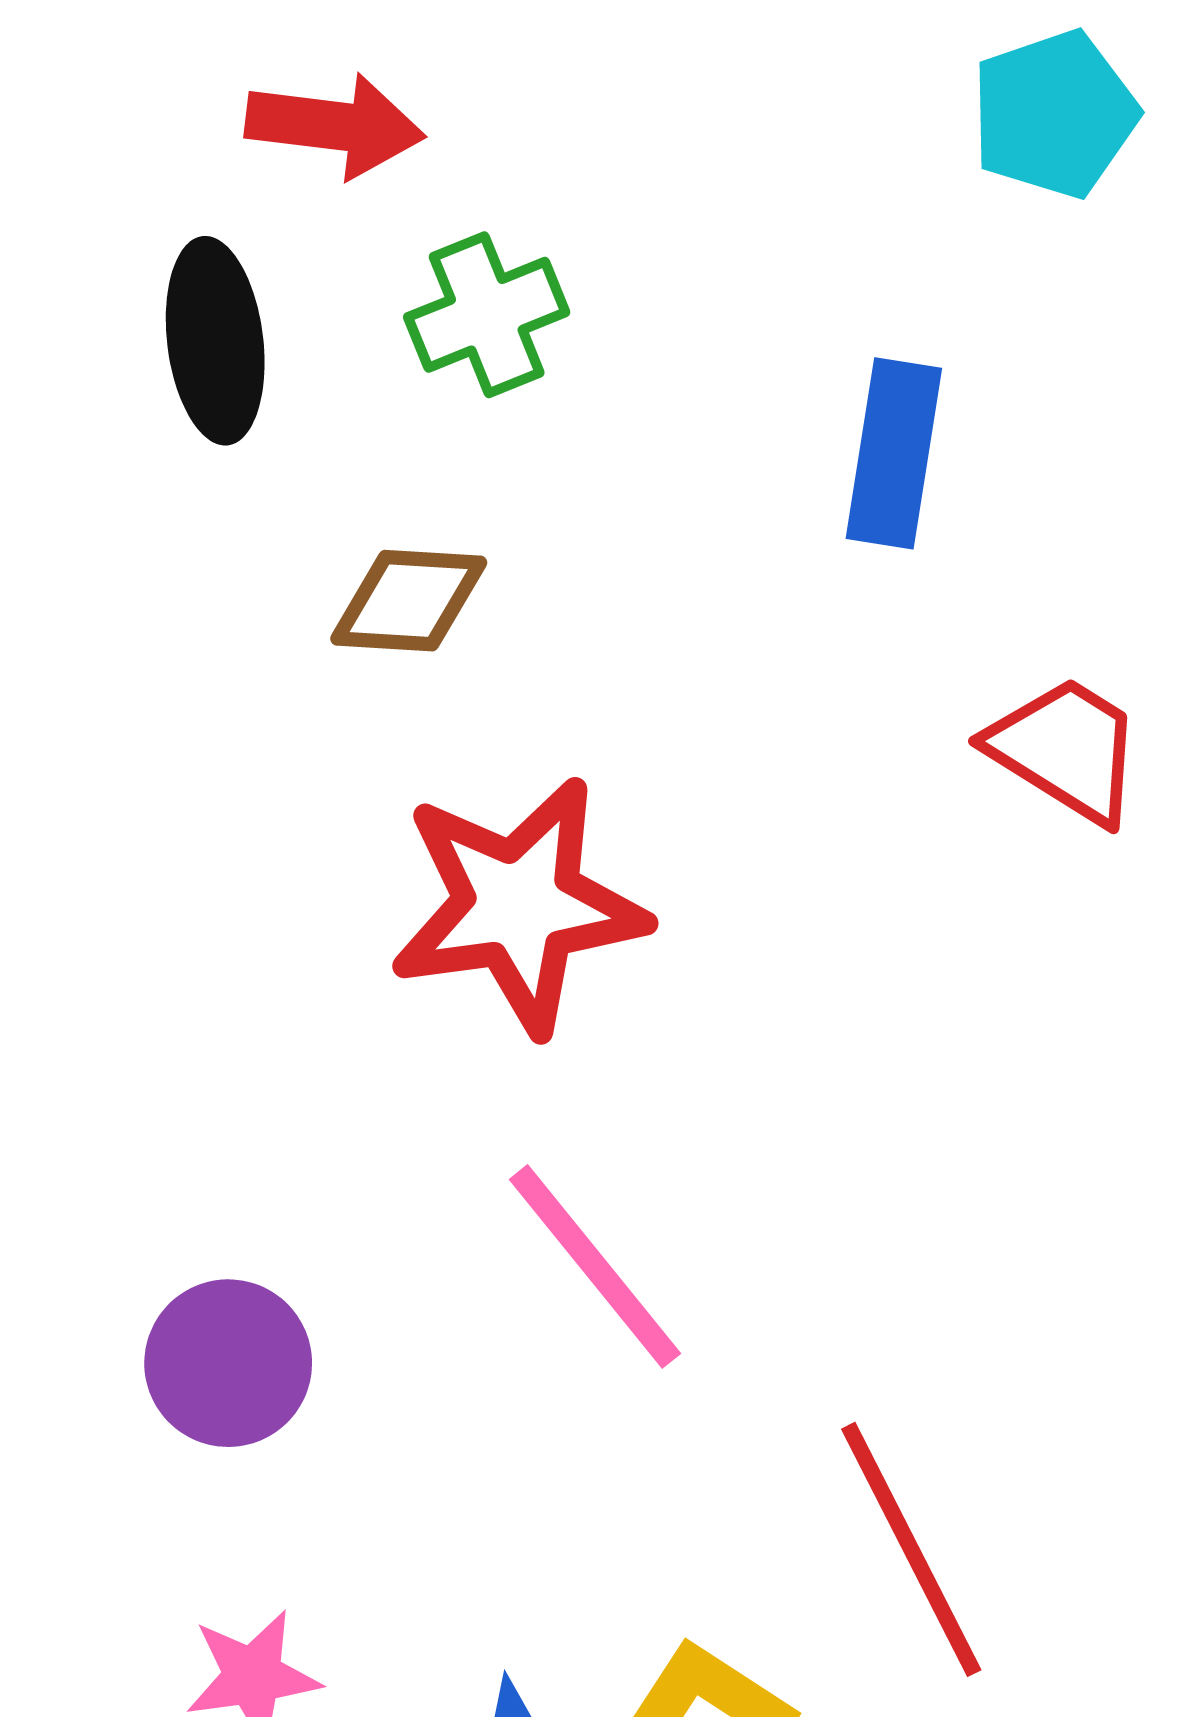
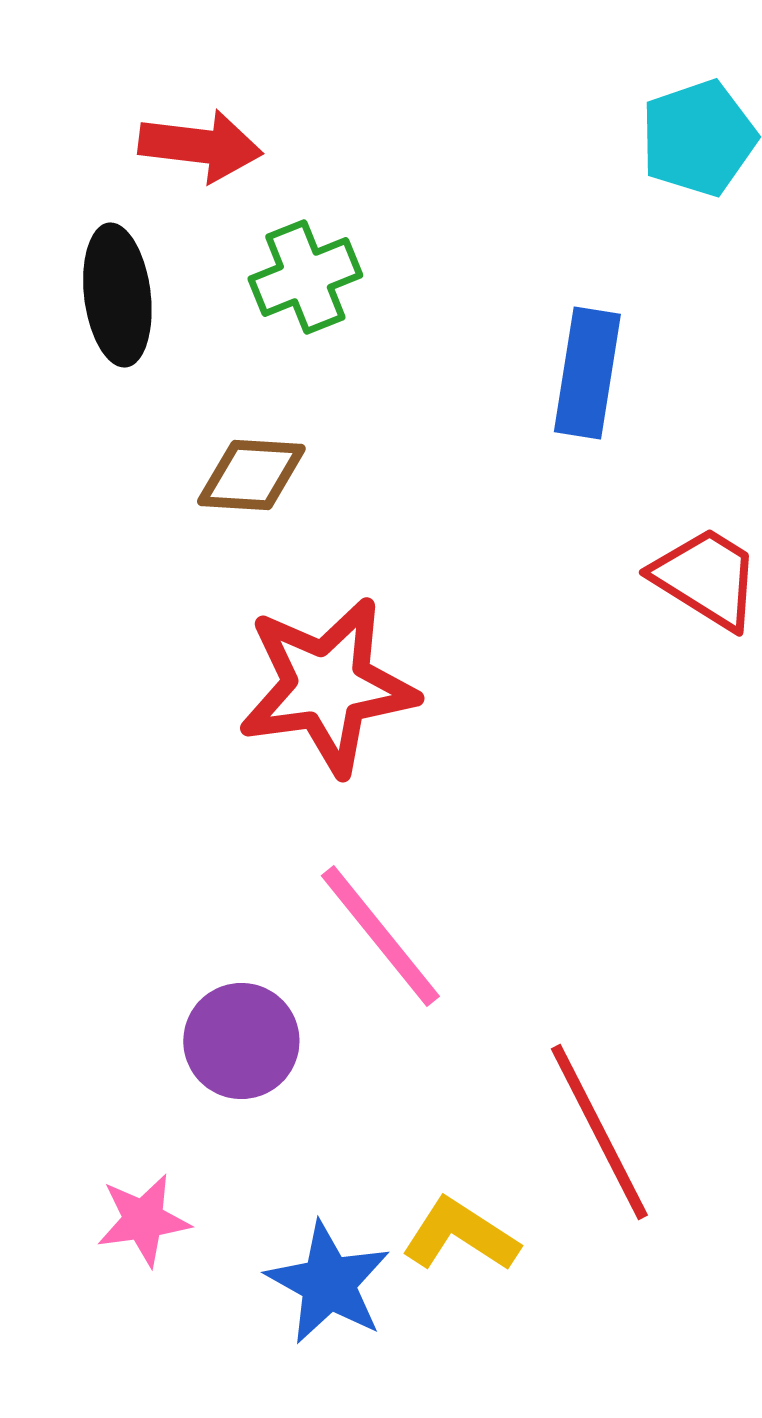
purple circle: (228, 1363) -> (241, 1041), moved

